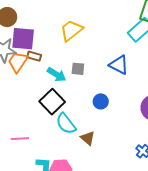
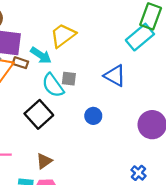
cyan arrow: (57, 75) -> (41, 55), moved
cyan semicircle: (66, 124) -> (53, 85), moved
brown triangle: (88, 138) -> (44, 161), moved, turned 42

